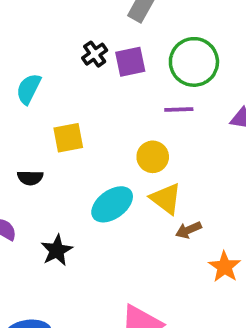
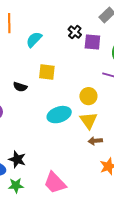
black cross: (95, 54) -> (75, 32), turned -32
black star: (57, 250) -> (17, 159), moved, turned 30

